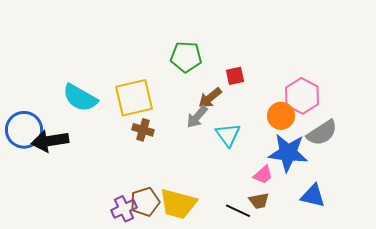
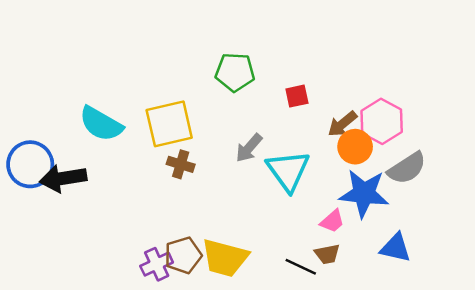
brown arrow: (210, 98) -> (342, 124), moved
cyan triangle: (228, 135) -> (288, 171), size x1.4

